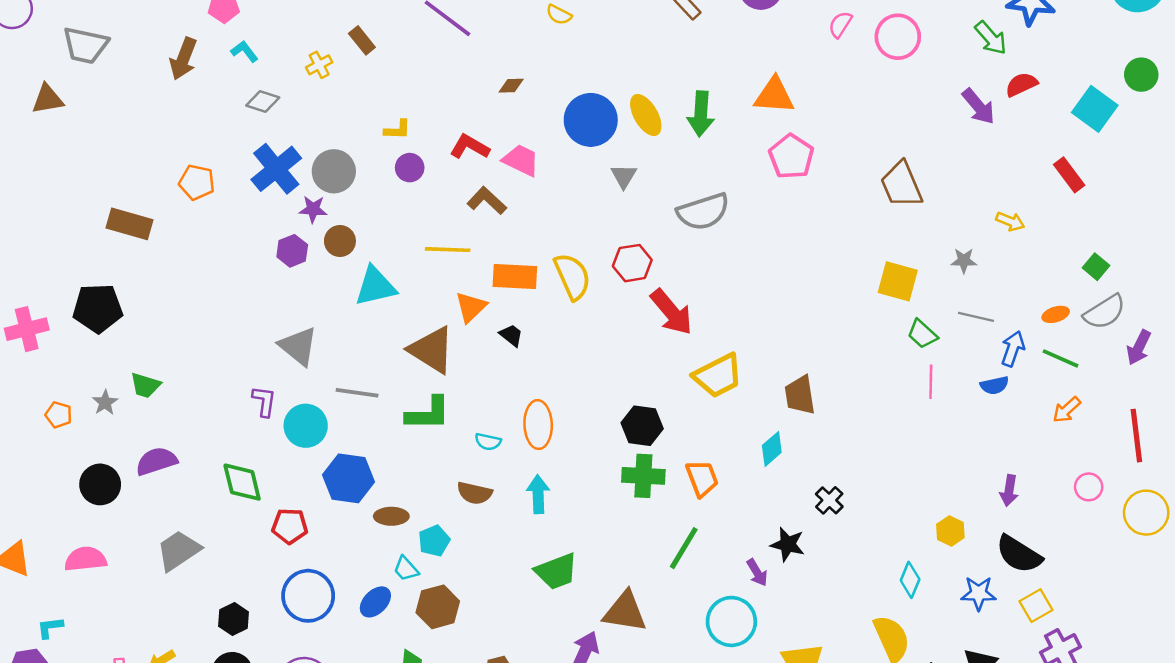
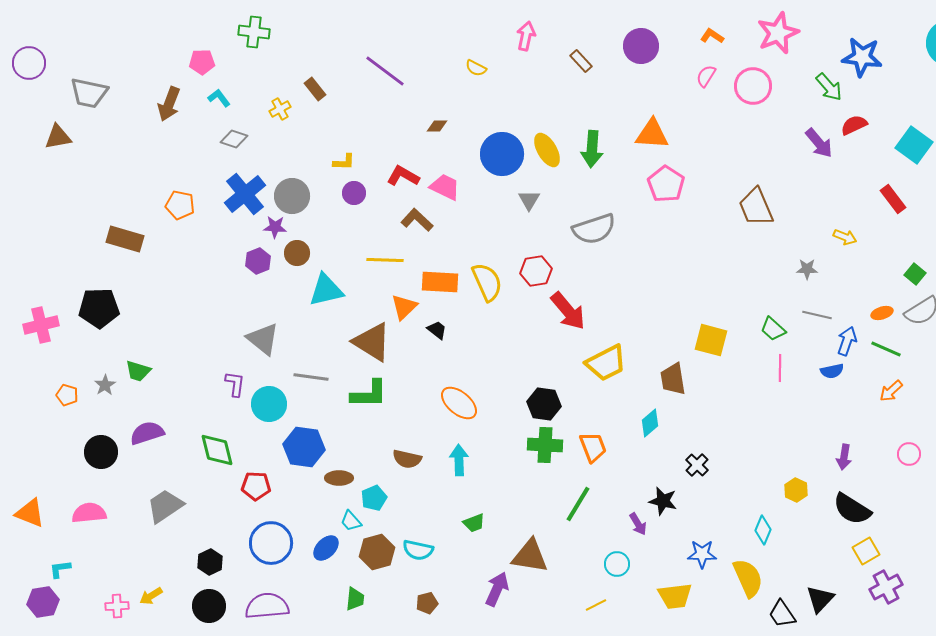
yellow square: (898, 281) -> (711, 340), moved
orange ellipse: (538, 425) -> (459, 403), turned -48
cyan semicircle: (488, 442) -> (418, 550), moved, size x1.4
green trapezoid: (556, 571) -> (474, 523), size x0.6
blue star: (979, 593) -> (702, 554), moved
cyan circle: (731, 621) -> (617, 564), size x0.6

